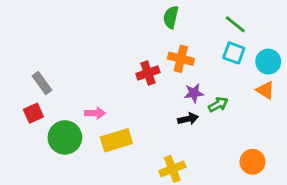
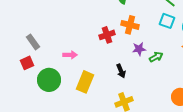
pink arrow: (95, 113) -> (70, 55), moved
black arrow: (188, 119) -> (121, 71), moved, turned 80
yellow rectangle: (116, 140) -> (85, 82), turned -50

